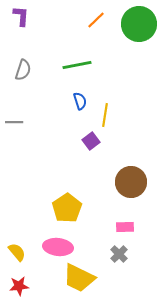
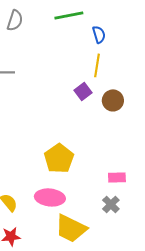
blue semicircle: (80, 101) -> (99, 34), moved
brown circle: (131, 182) -> (113, 100), moved, size x0.7

